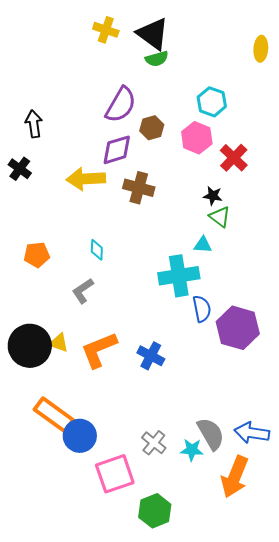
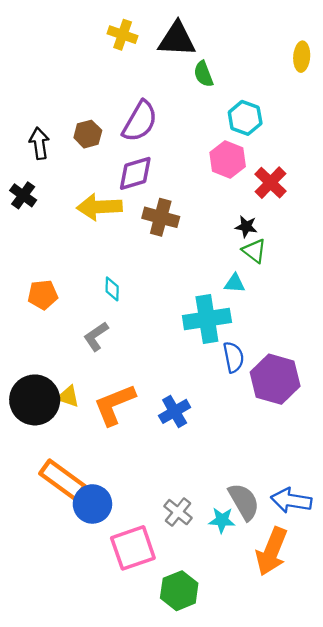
black triangle: (153, 34) -> (177, 39), turned -33
green semicircle: (157, 59) -> (203, 74), moved, turned 85
brown hexagon: (152, 128) -> (88, 134), moved
blue cross: (151, 356) -> (175, 411), turned 32

